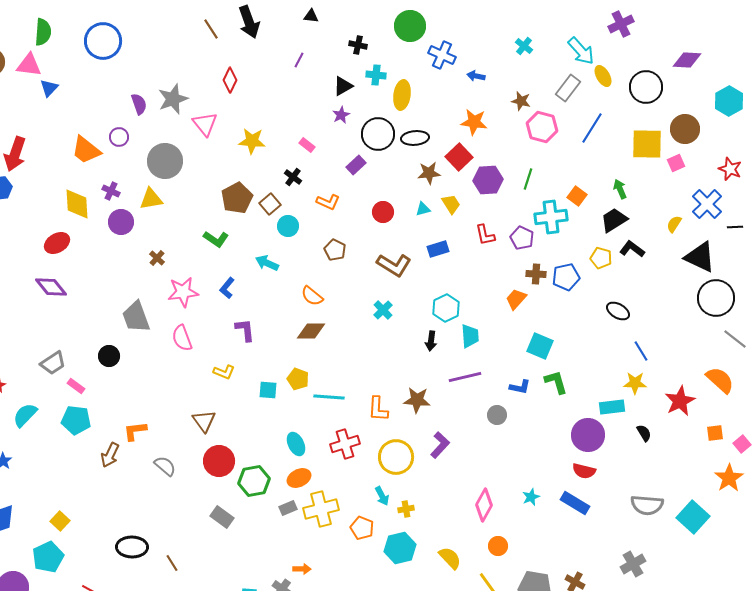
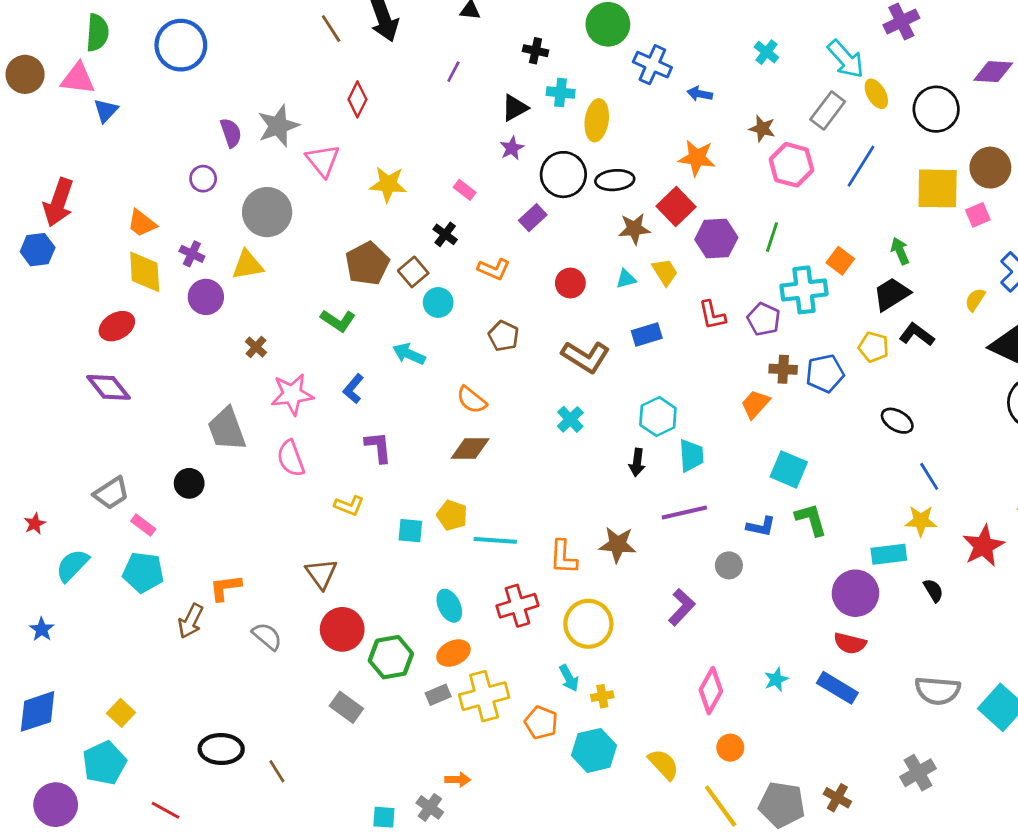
orange trapezoid: (86, 150) -> (142, 223), moved, size x0.7
purple L-shape: (440, 445) -> (682, 607), moved

